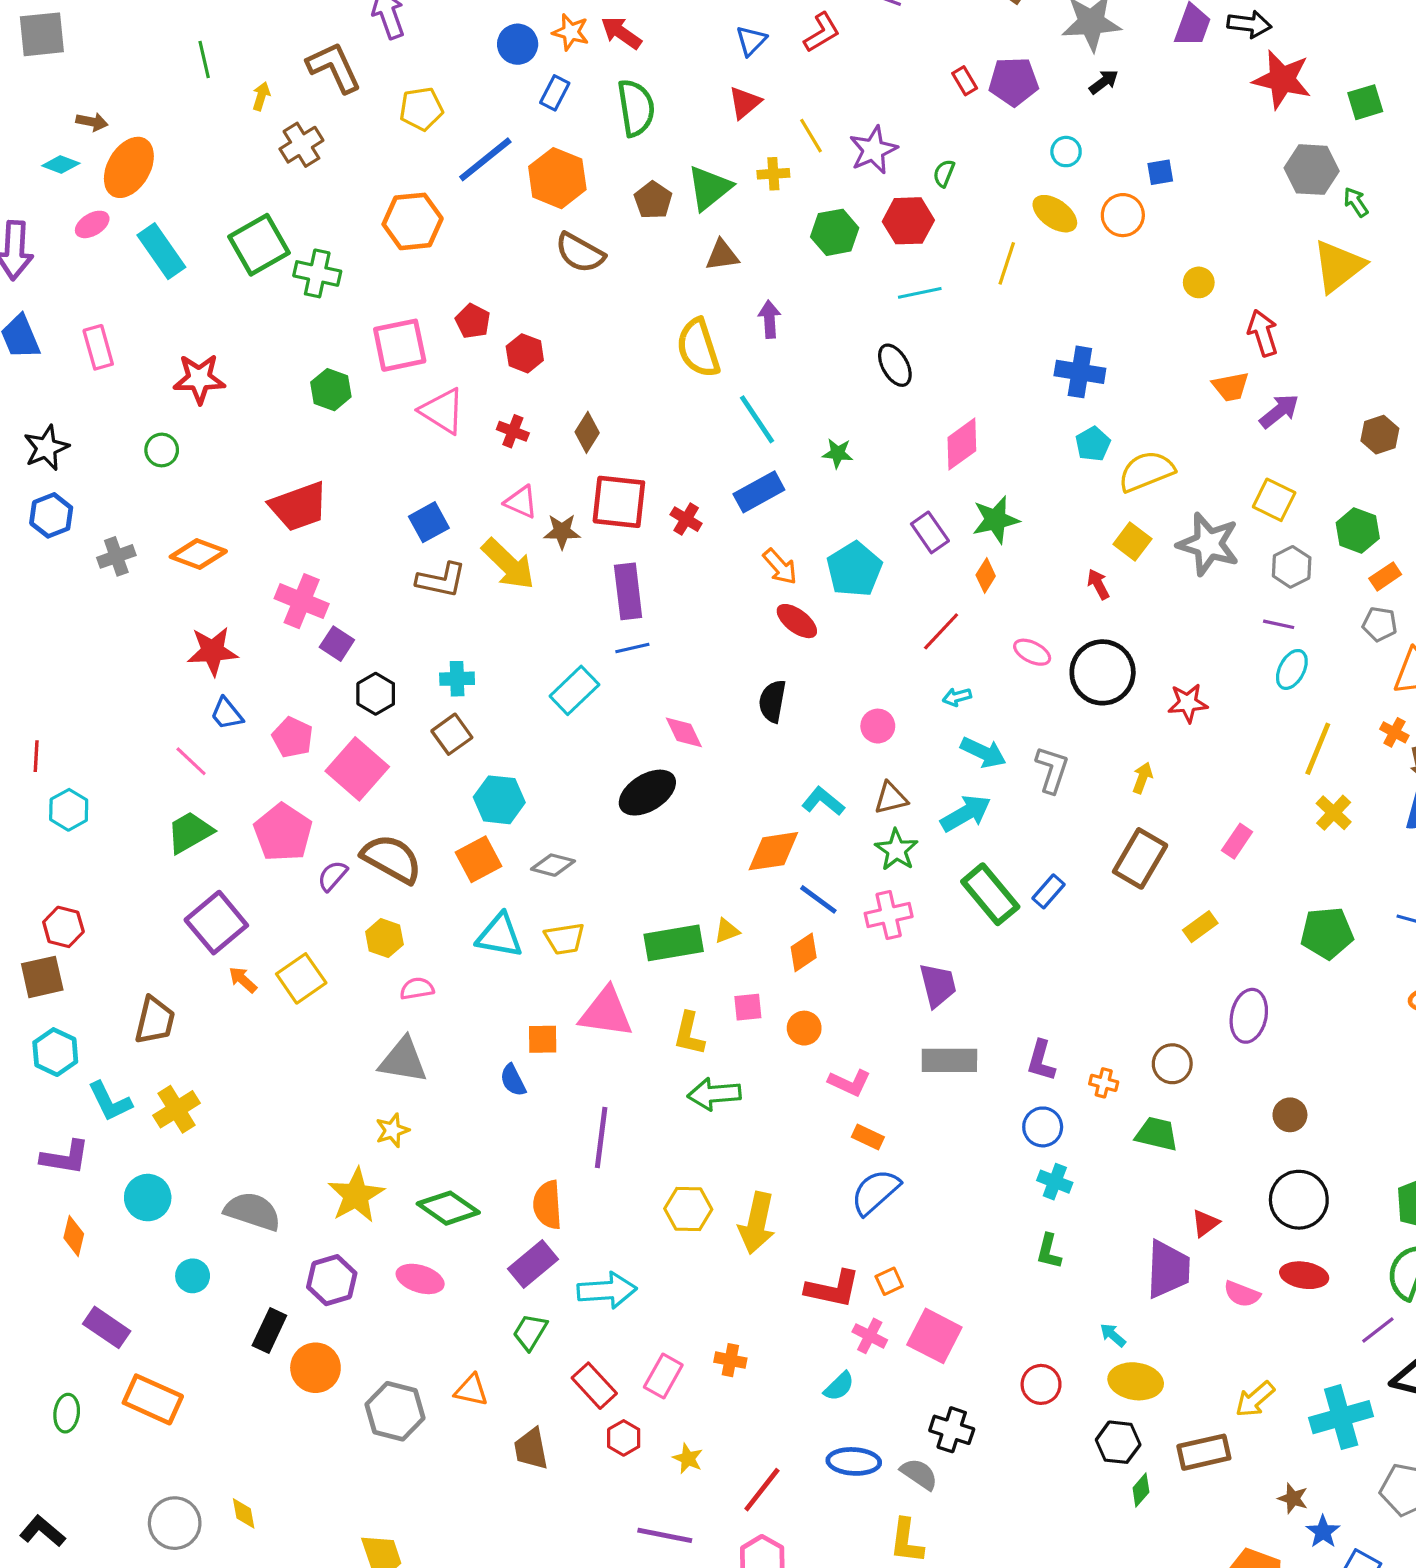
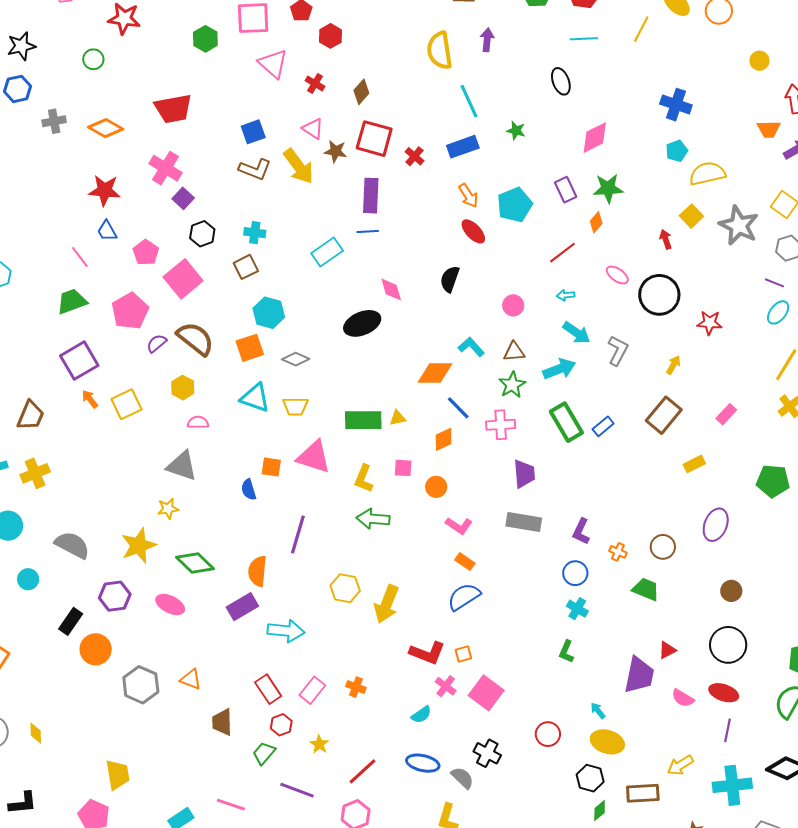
purple line: (1378, 1330) -> (727, 730), moved, turned -50
green trapezoid: (530, 1332) -> (264, 753), moved

